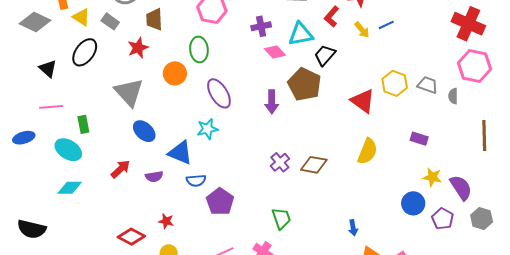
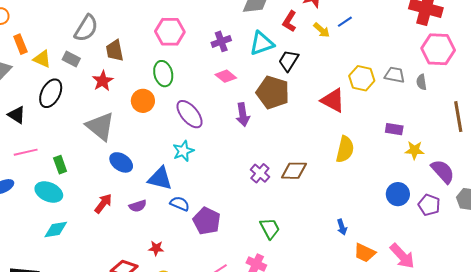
pink diamond: (275, 52) -> (226, 76), moved
yellow star: (432, 177) -> (414, 150), moved
blue semicircle: (196, 180) -> (180, 204), turned -144

